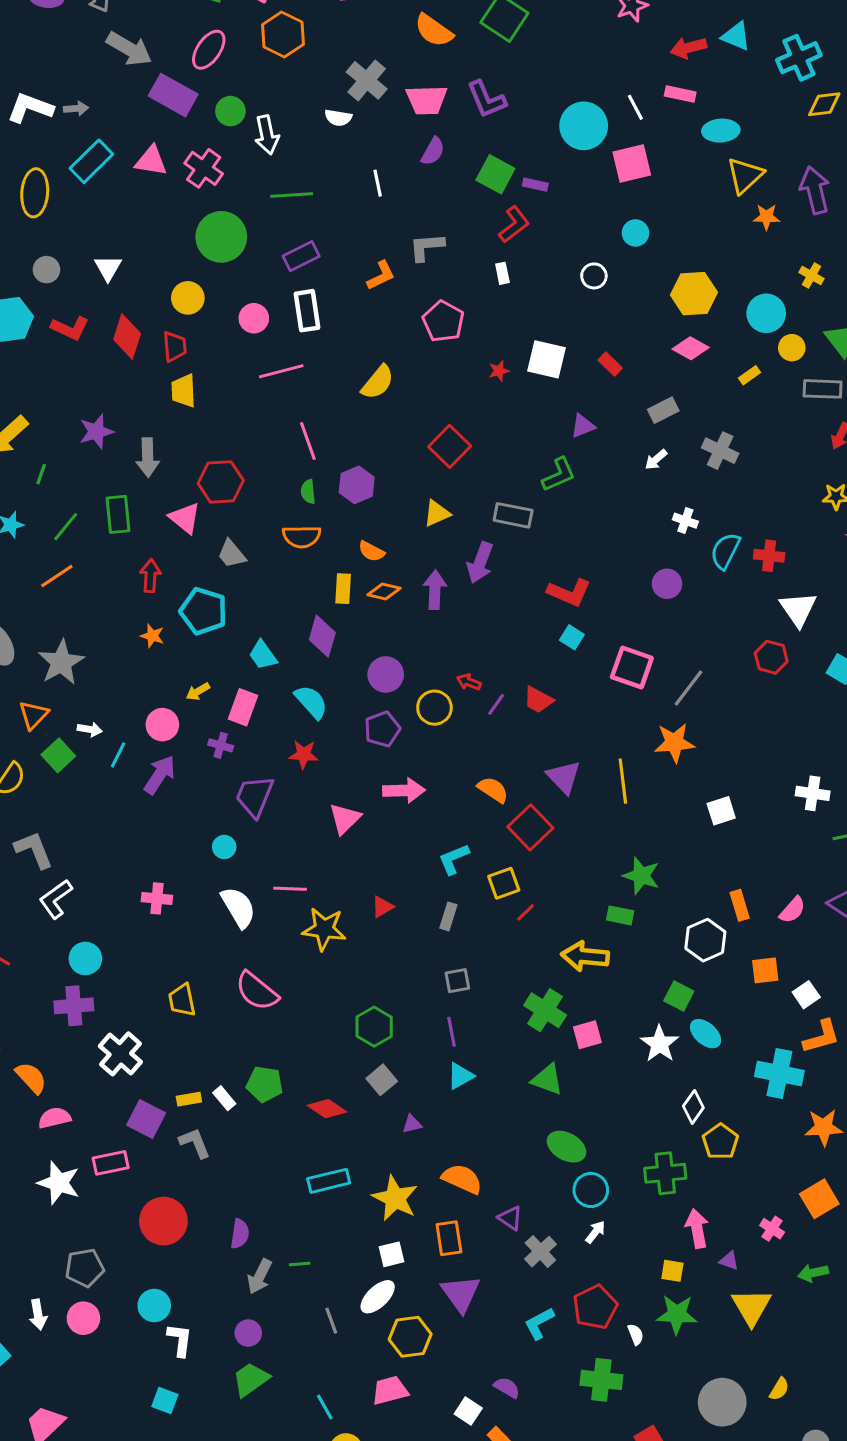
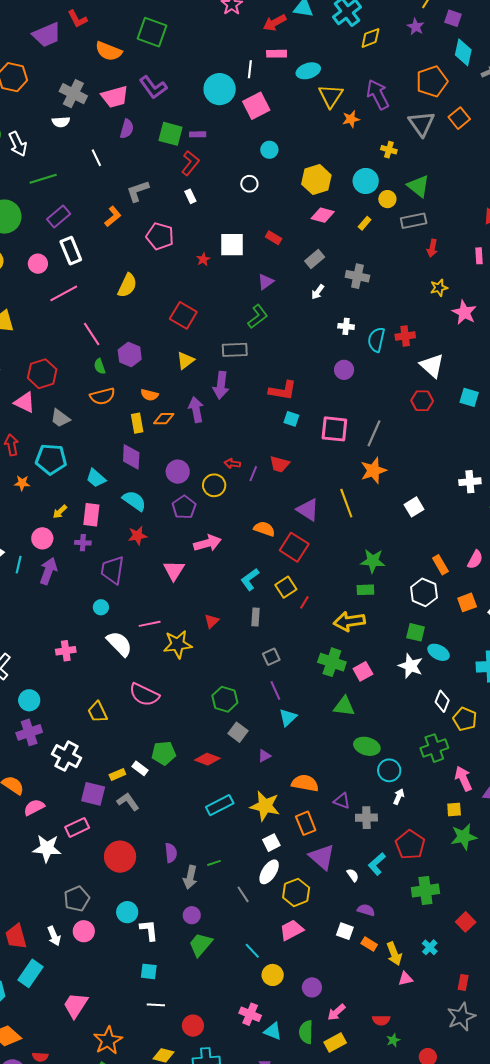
white line: (635, 107) -> (250, 69), turned 48
gray cross: (540, 1252) -> (366, 818), turned -35
white semicircle: (636, 1334) -> (353, 875), moved

